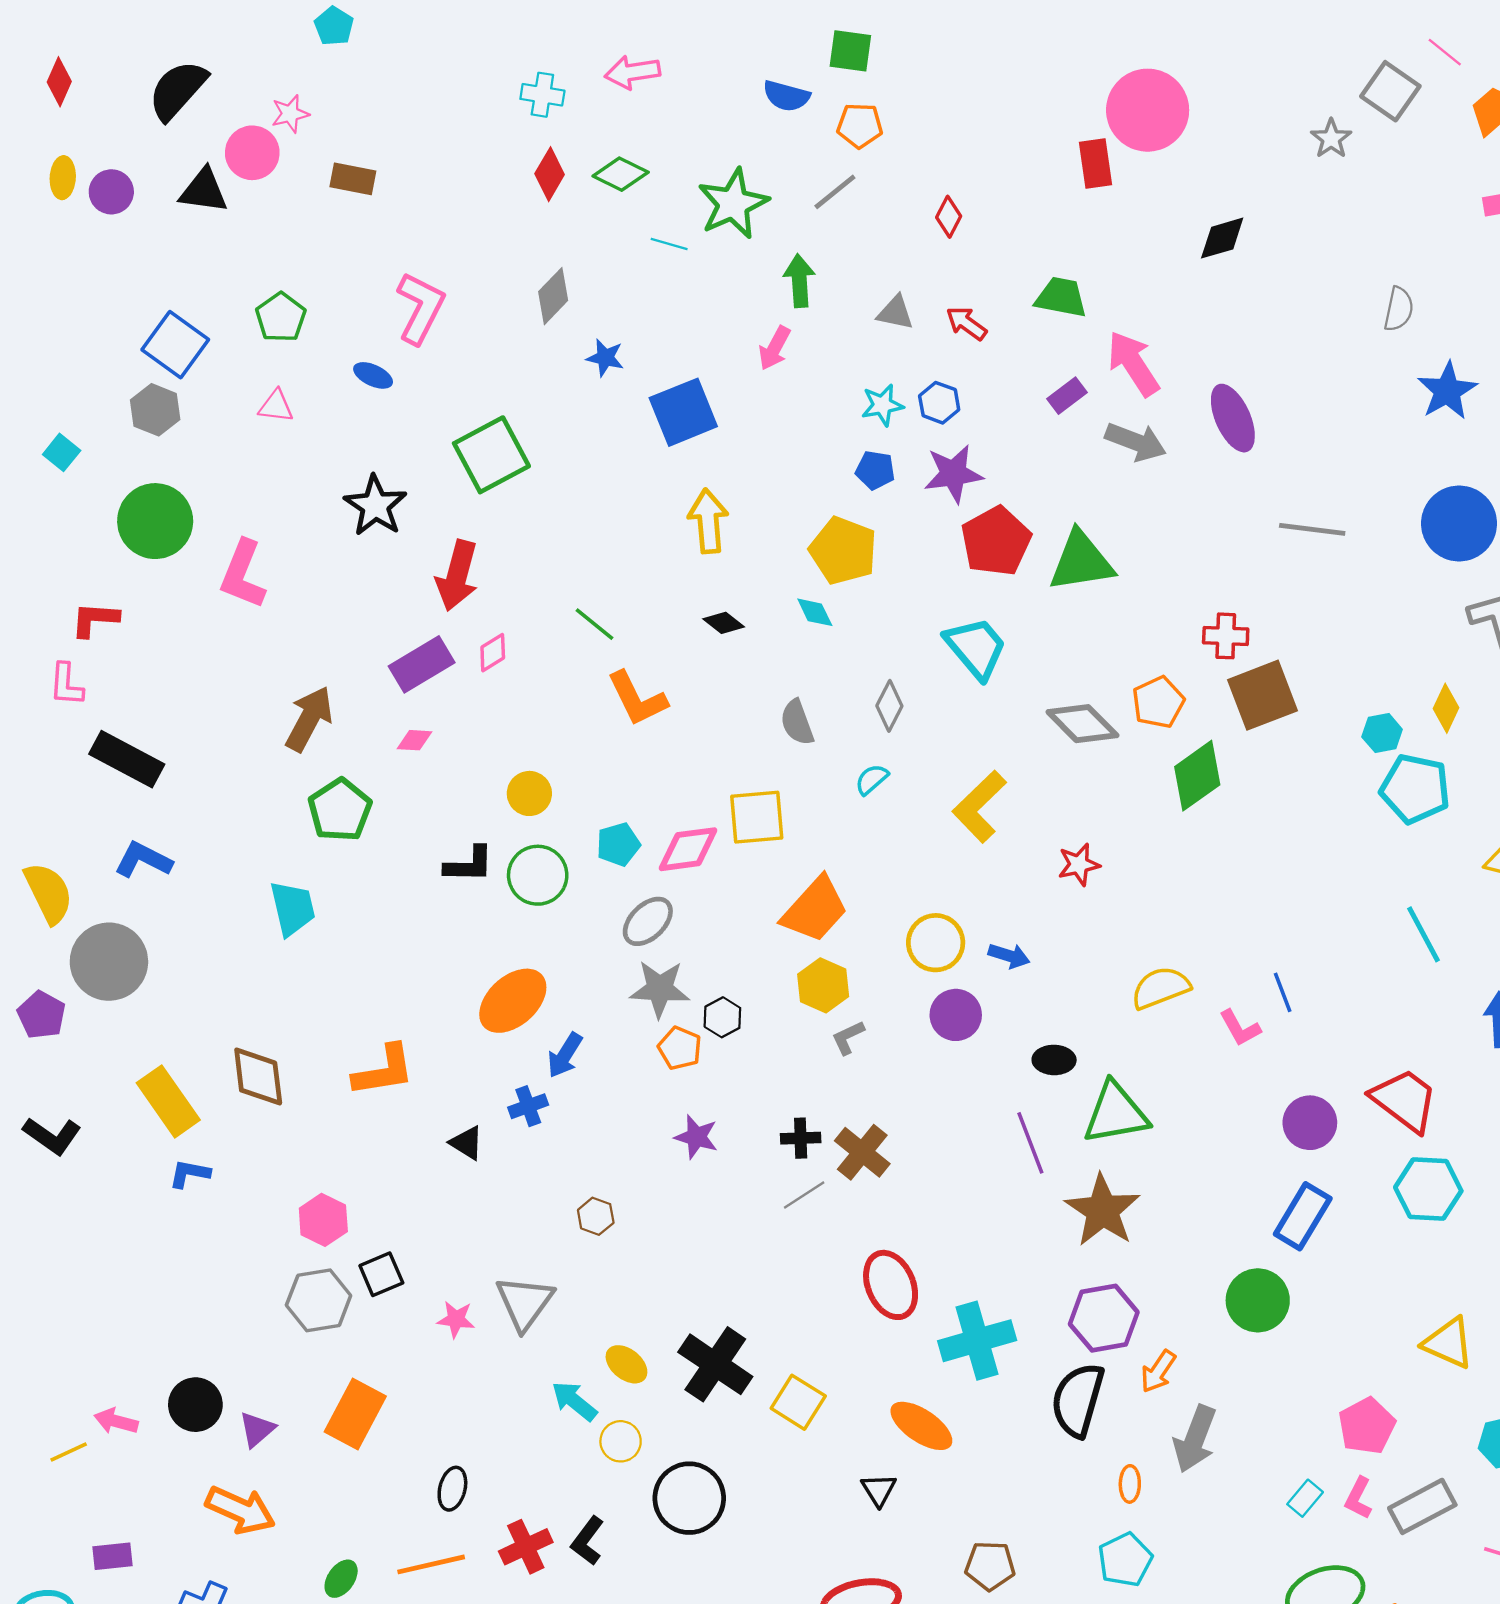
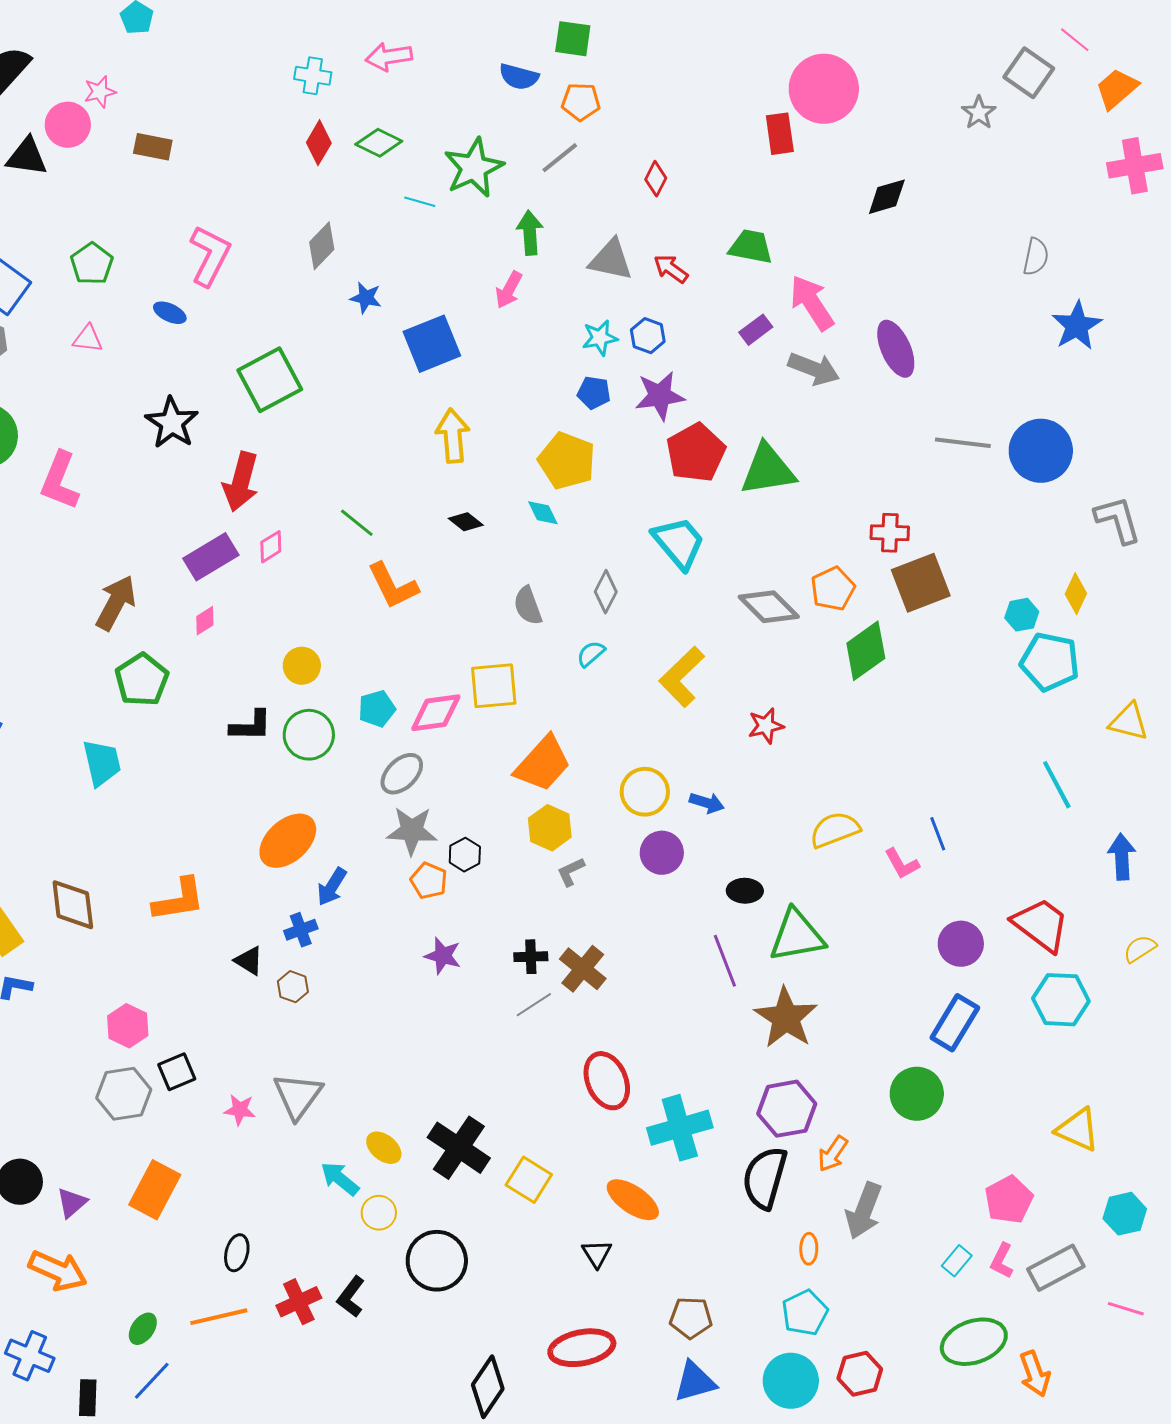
gray triangle: (895, 313) -> (611, 260), size x1.4
blue circle: (1459, 523) -> (1041, 451), moved
pink diamond: (414, 740) -> (205, 621), turned -36
brown hexagon: (596, 1216) -> (293, 987), moved

